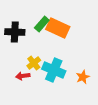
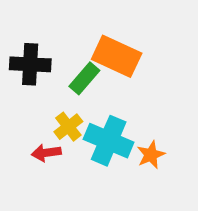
green rectangle: (42, 24) -> (84, 78), moved
orange star: (83, 77) -> (151, 155), moved

